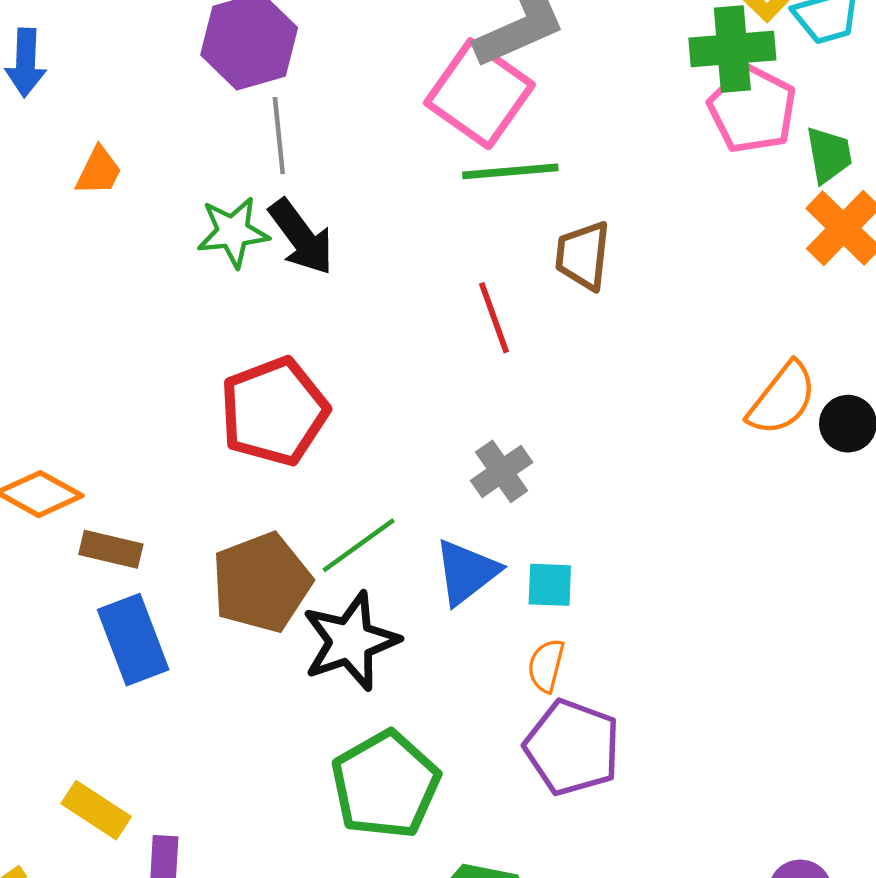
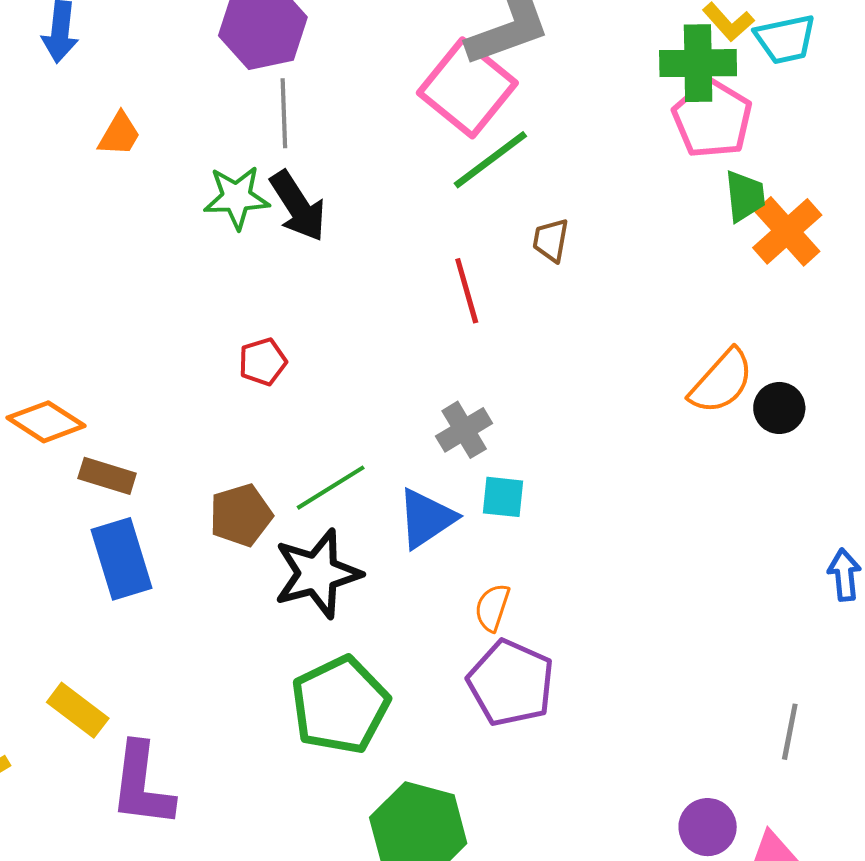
green trapezoid: (829, 155) -> (745, 196), moved
green line: (510, 171) -> (490, 160), turned -36
brown trapezoid: (583, 255) -> (551, 240), size x0.7
red pentagon: (274, 411) -> (263, 362), size x0.5
brown pentagon: (262, 583) -> (241, 515), size x0.7
cyan square: (550, 585) -> (503, 497), moved

